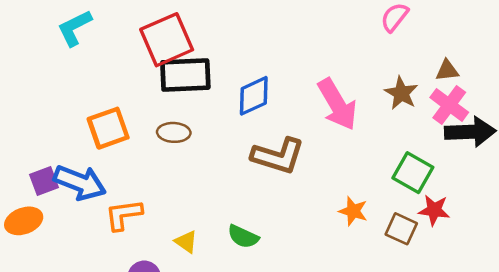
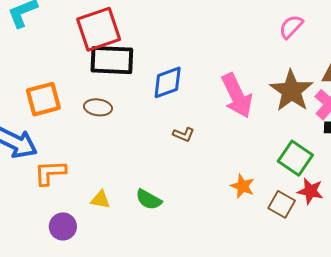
brown star: (401, 93) -> (291, 91), size x1.5
brown L-shape: (278, 156) -> (184, 134), size x0.5
yellow triangle: (186, 242) -> (101, 200), turned -30

